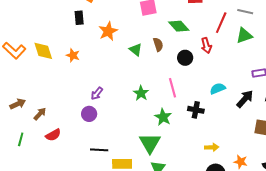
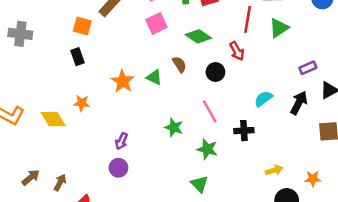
orange star: (108, 31) -> (123, 81), moved
yellow diamond: (43, 51) -> (53, 119), moved
green triangle: (150, 143) -> (199, 184), size x0.7

